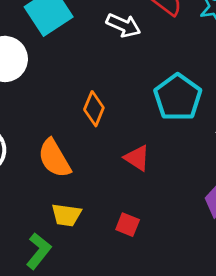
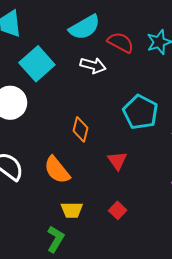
red triangle: (137, 158) -> (117, 161), turned 30
red square: (128, 225) -> (118, 210), turned 30

